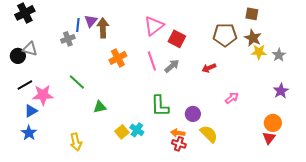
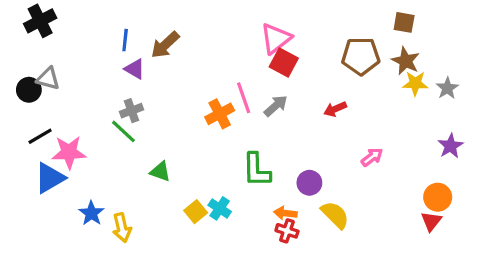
purple triangle: (91, 21) -> (135, 69), moved, turned -40
pink triangle: (154, 26) -> (276, 38), moved
brown arrow: (103, 28) -> (165, 45), turned -132
gray cross: (68, 39) -> (131, 111), moved
orange cross: (118, 58) -> (220, 114), moved
green triangle: (100, 107) -> (160, 172), turned 32
blue triangle: (31, 111) -> (50, 178), size x1.5
blue star: (29, 133) -> (91, 213), moved

